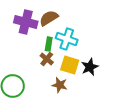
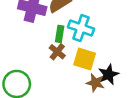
black star: (90, 67) -> (108, 74), moved
brown star: (60, 85) -> (95, 83), moved

